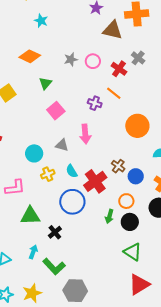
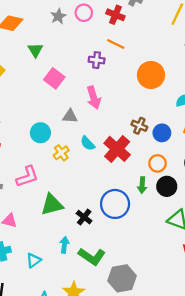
blue circle: (72, 202) -> (115, 204), moved

